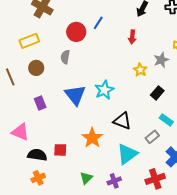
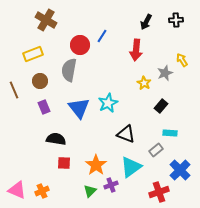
red arrow: (132, 37) -> (136, 50), size x1.5
gray semicircle: (65, 57) -> (69, 70), size x1.6
purple rectangle: (40, 103) -> (44, 107), moved
cyan rectangle: (166, 120) -> (170, 133), turned -32
pink triangle: (20, 132) -> (17, 190), moved
orange star: (92, 138) -> (96, 165), moved
black semicircle: (37, 155) -> (56, 139), moved
purple cross: (114, 181) -> (111, 185), moved

